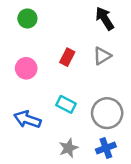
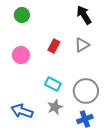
blue arrow: (27, 119) -> (22, 111), moved
gray star: (69, 148) -> (55, 107), moved

